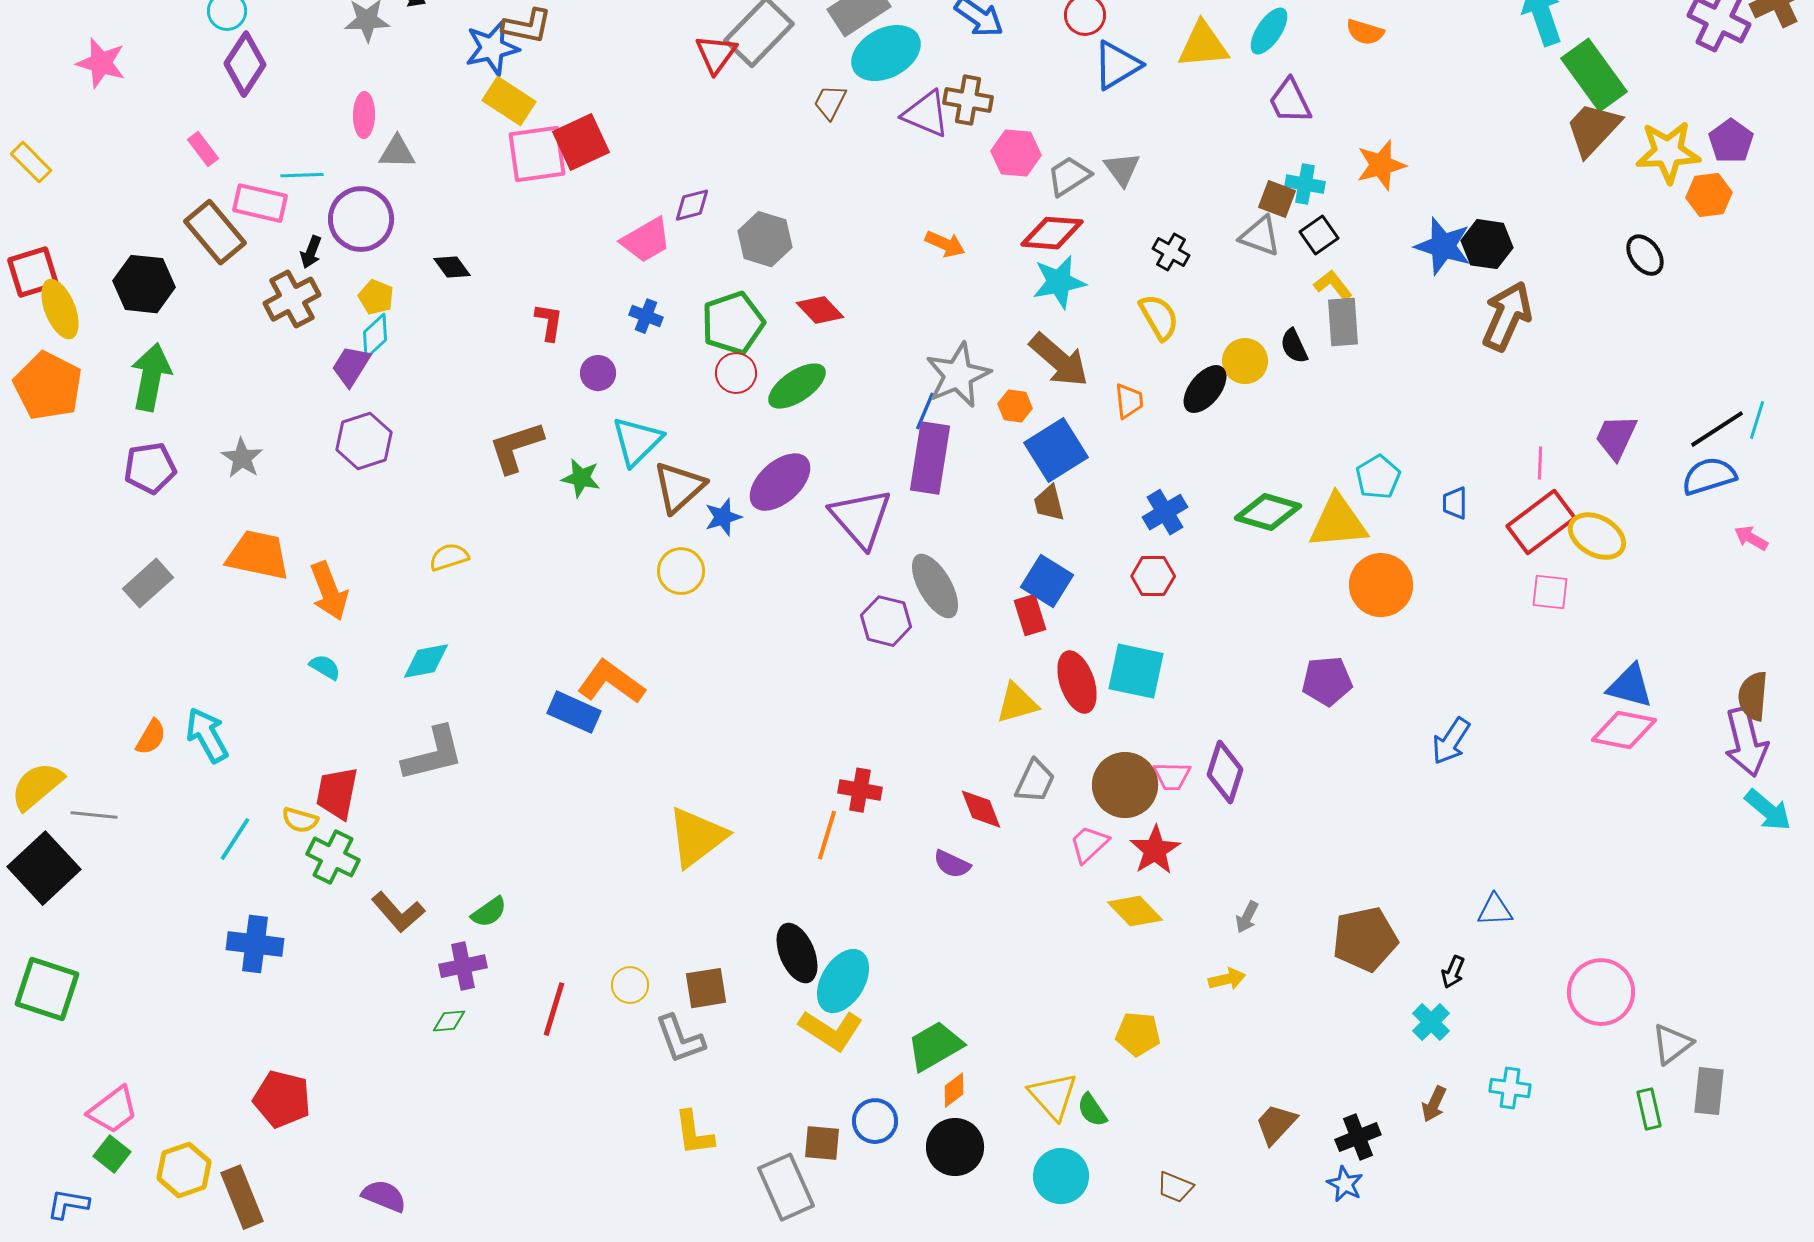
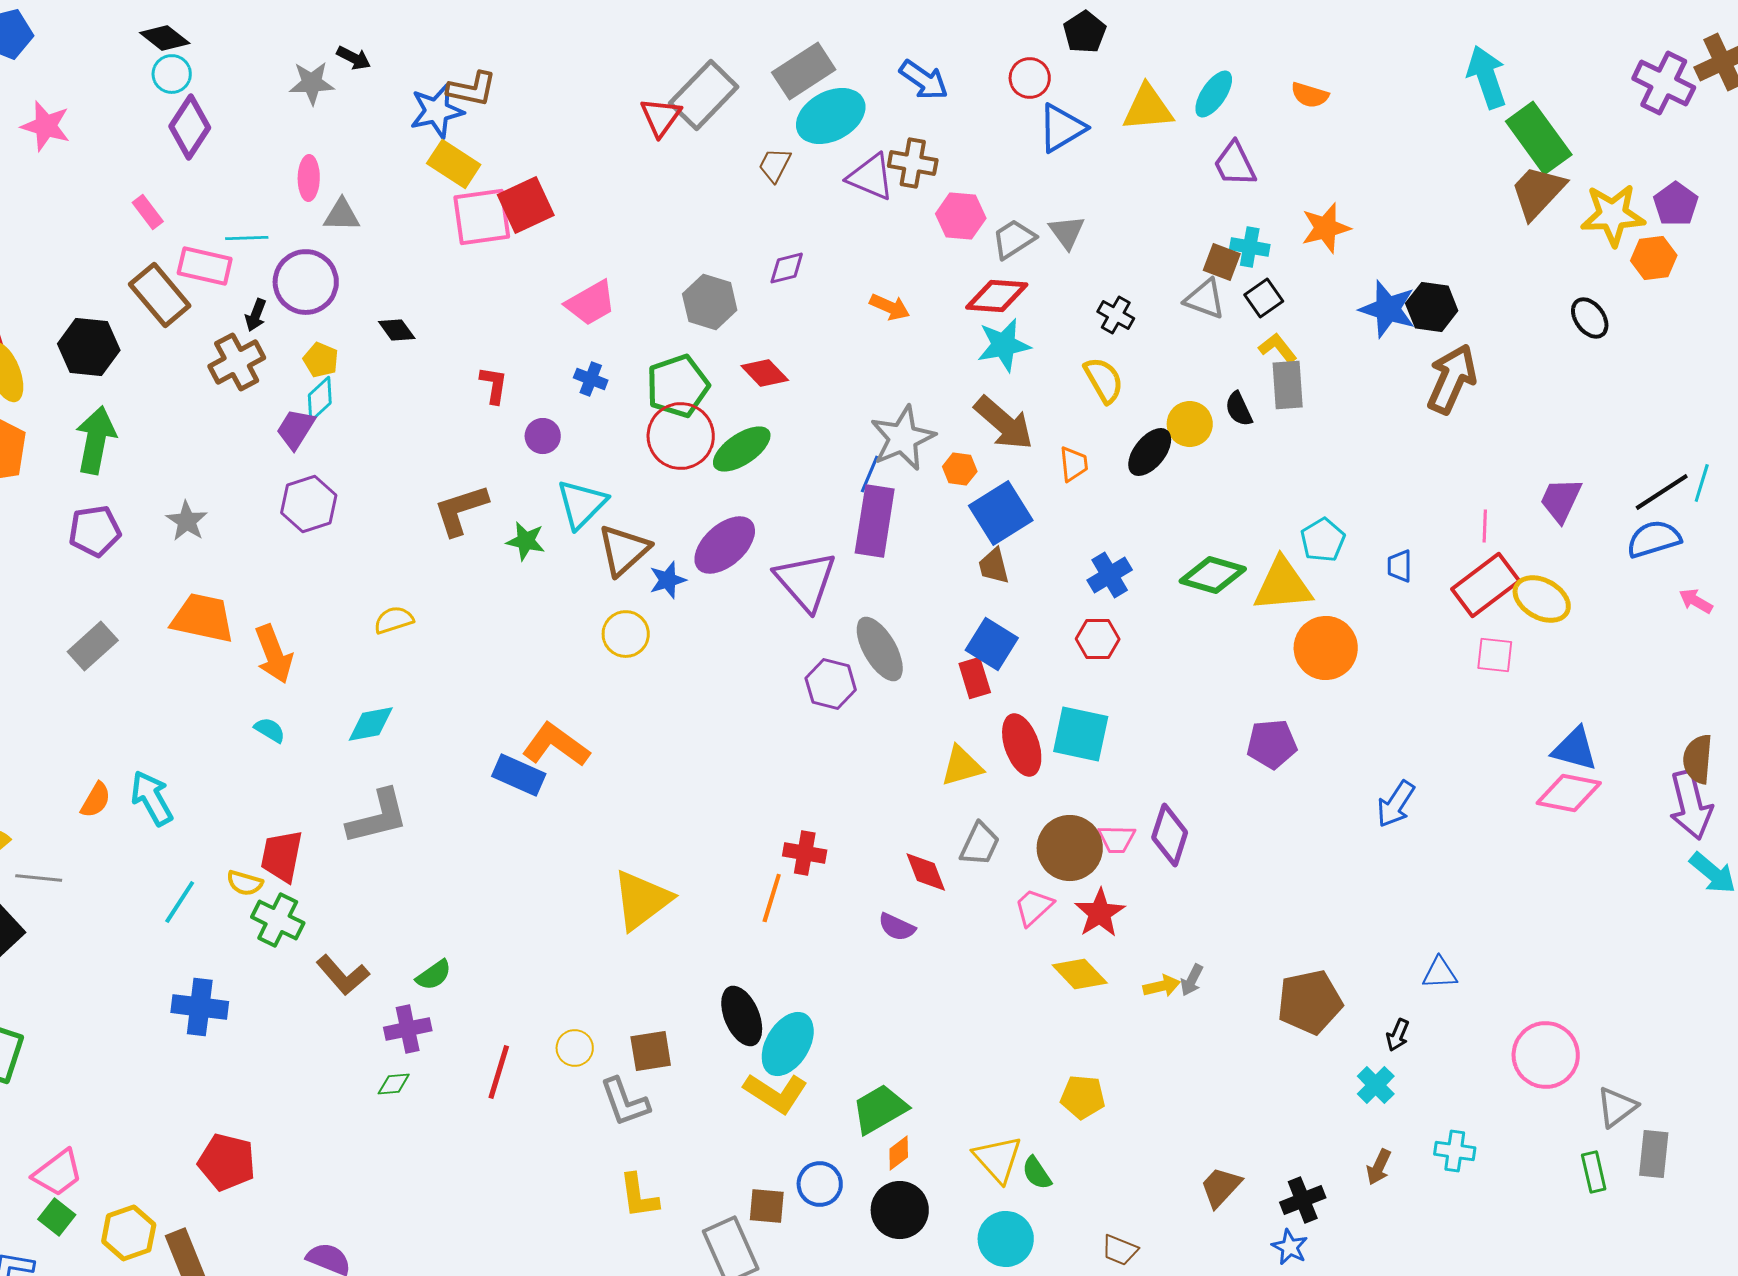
purple diamond: (692, 205) -> (787, 268), moved
red circle: (736, 373) -> (681, 436), size x1.6
yellow arrow: (1227, 979) -> (1162, 986), moved

